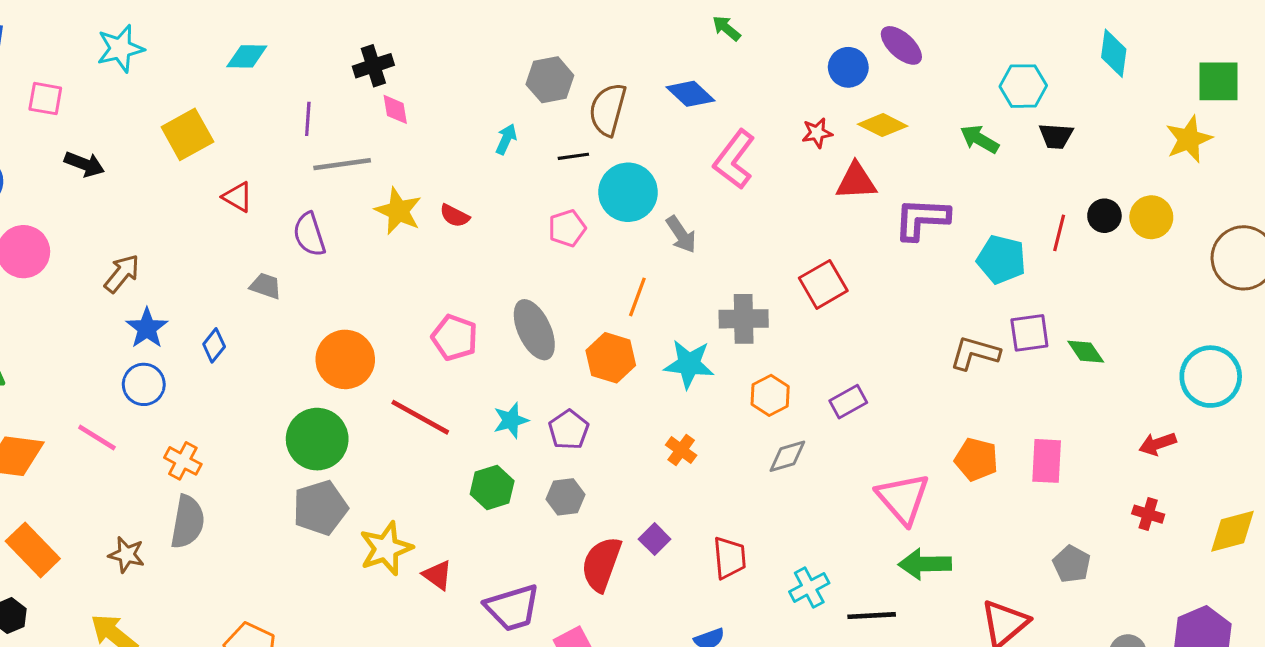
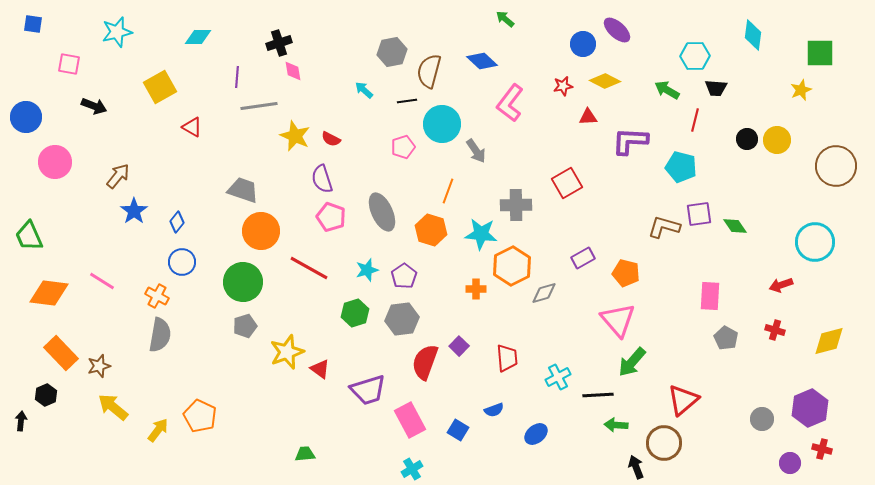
cyan arrow: (506, 139) -> (364, 90), turned -72
yellow star: (1189, 139) -> (801, 90), size x0.7
red triangle: (856, 181) -> (588, 117), size x0.7
red line: (1059, 233) -> (695, 120), moved
purple semicircle: (309, 234) -> (322, 179), moved
gray trapezoid: (266, 286) -> (243, 190), moved, size x1.5
blue circle: (144, 384) -> (182, 262), moved
orange hexagon: (770, 395) -> (512, 266), moved, size x1.5
orange cross: (681, 450) -> (476, 289), turned -36
orange pentagon: (976, 459) -> (626, 273), moved
gray hexagon: (566, 497) -> (402, 319), size x1.4
gray pentagon: (320, 508) -> (245, 326), size x0.7
brown star: (127, 555) -> (99, 366), moved, turned -30
green arrow: (925, 564) -> (632, 362), turned -48
gray pentagon: (1072, 564) -> (726, 338), moved

